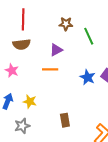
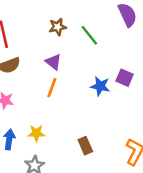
purple triangle: (56, 50) -> (53, 62), turned -40
orange line: (50, 69) -> (52, 88), turned -56

